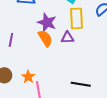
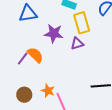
orange semicircle: (45, 38) -> (35, 55), moved
purple line: (11, 40) -> (23, 59), turned 40

